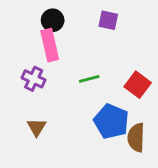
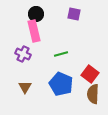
red square: (138, 85) -> (90, 74), moved
blue pentagon: (111, 121) -> (61, 84), moved

